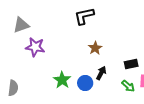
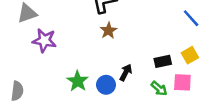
brown star: (95, 48) -> (108, 31), moved

